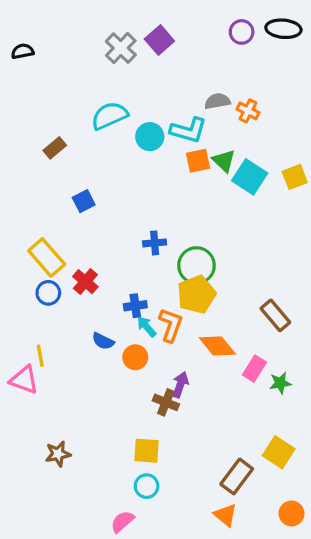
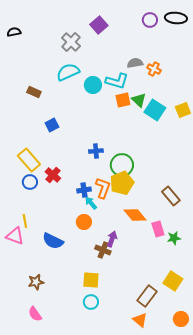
gray cross: (121, 48) -> (71, 42), moved
brown rectangle: (55, 148) -> (34, 92), turned 64
orange L-shape: (171, 325) -> (103, 188), moved
blue semicircle: (103, 341) -> (53, 241), moved, size x1.5
pink rectangle: (254, 369) -> (158, 229), turned -49
pink semicircle: (122, 522) -> (35, 314), moved, turned -84

